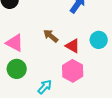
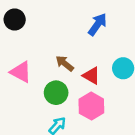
green circle: (17, 69) -> (56, 93), moved

